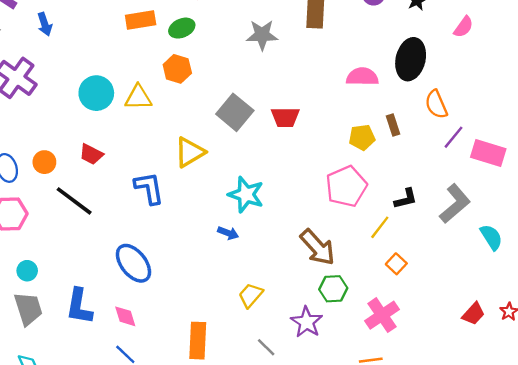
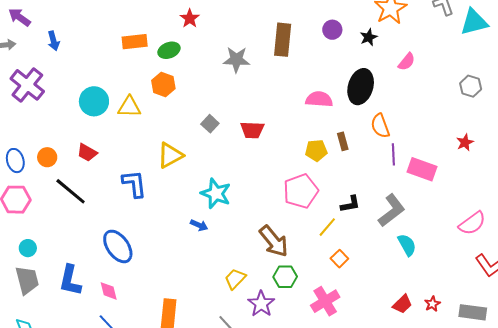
gray square: (235, 112) -> (210, 124), size x0.6
purple line: (454, 137) -> (393, 154), turned -45
cyan semicircle: (491, 237) -> (407, 245), moved
yellow trapezoid: (251, 295) -> (235, 279), moved

